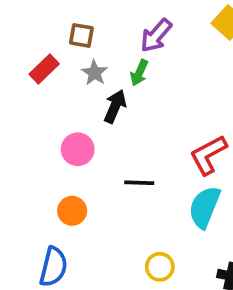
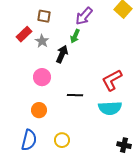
gray star: (94, 73) -> (42, 41), moved
cyan semicircle: (205, 207) -> (110, 108), turned -115
yellow circle: (160, 267) -> (62, 140), moved

